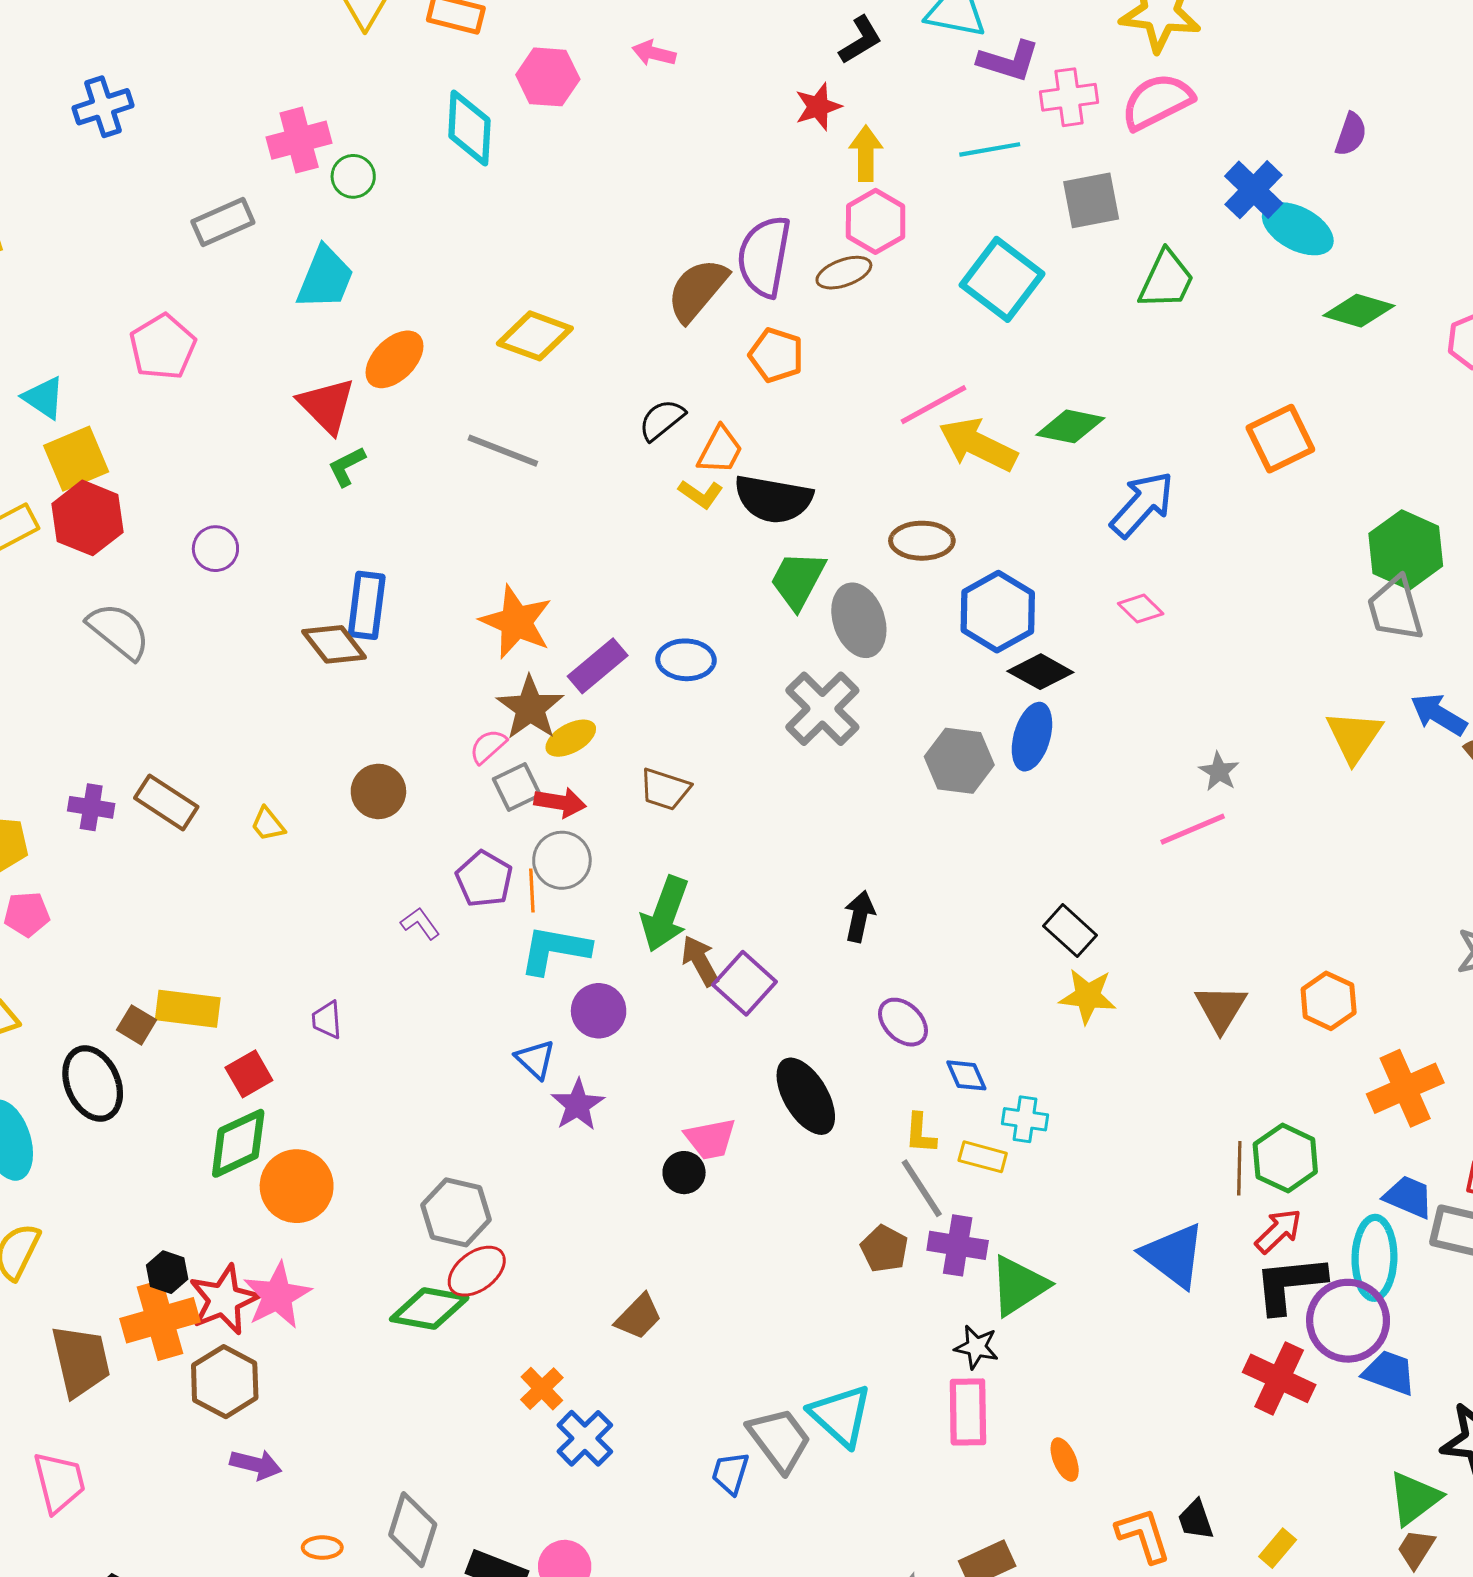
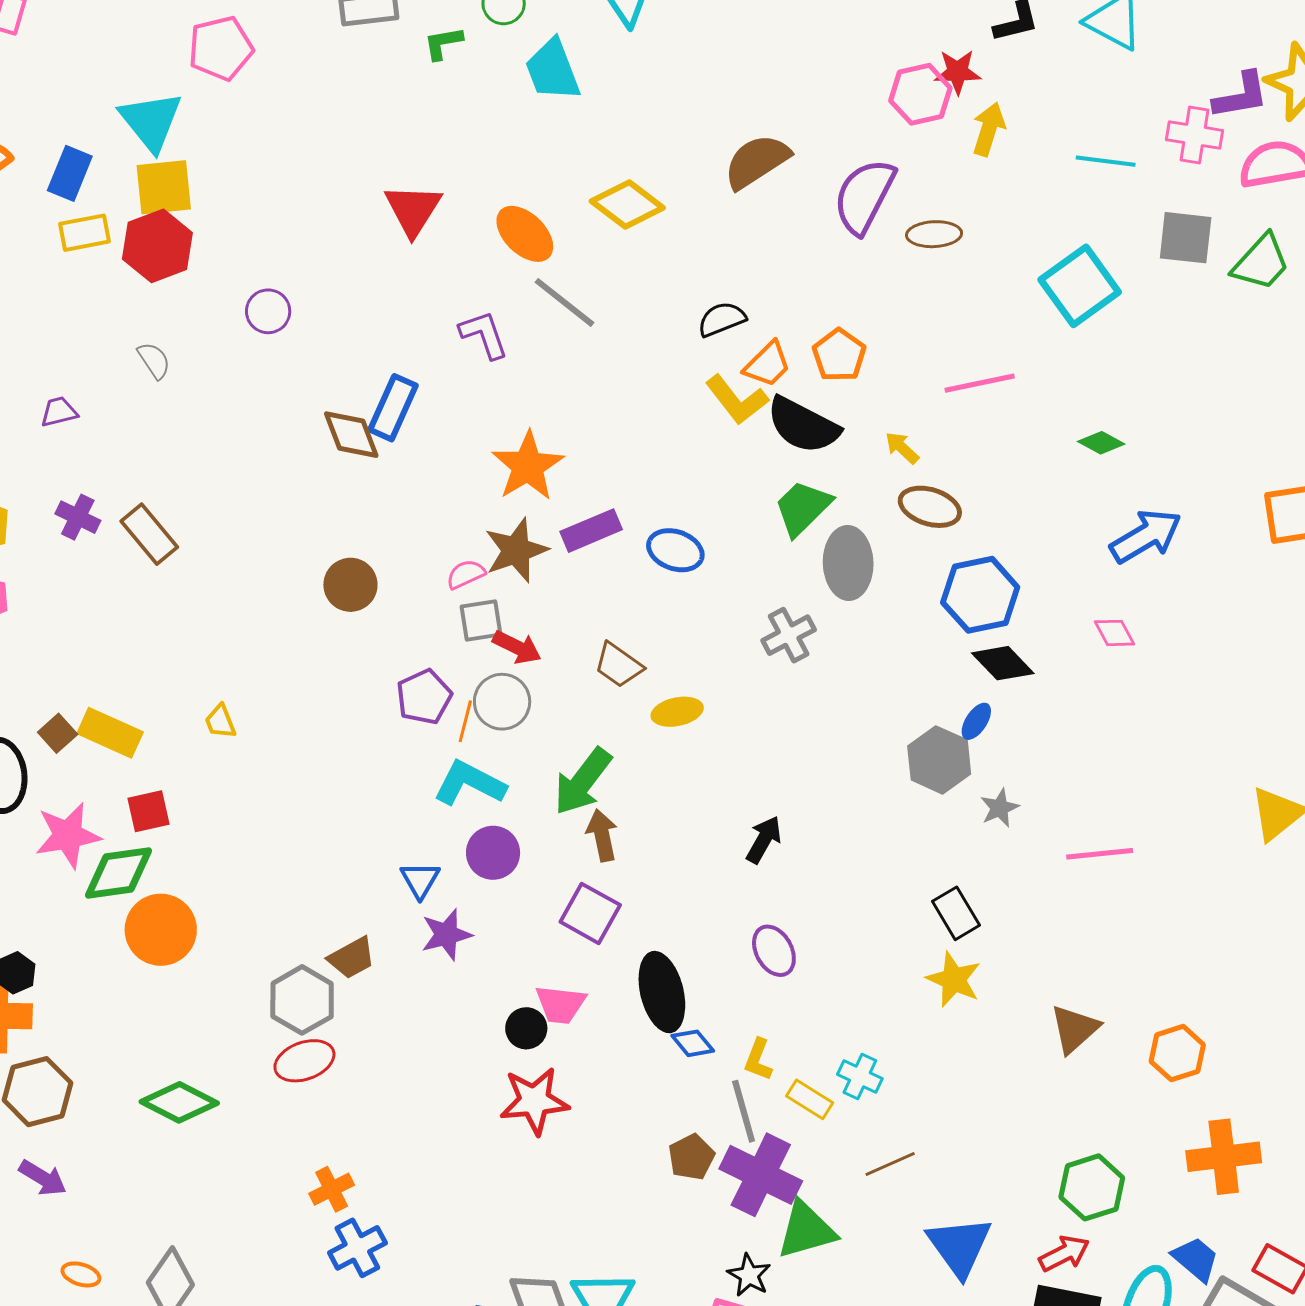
purple L-shape: (1009, 61) -> (1241, 96), moved, turned -44
pink hexagon: (876, 221) -> (920, 94), moved
cyan trapezoid: (325, 278) -> (553, 70), moved, turned 120
green trapezoid: (1166, 280) -> (1261, 262), moved
brown semicircle: (697, 290) -> (757, 161), moved
pink pentagon: (163, 347) -> (221, 48), moved
orange pentagon: (776, 355) -> (839, 355), moved
orange ellipse: (394, 359) -> (525, 234), moved, turned 72
cyan triangle: (44, 398) -> (151, 121), size x1.5
green diamond: (1070, 426) -> (1101, 443), size x0.7
yellow arrow: (978, 445) -> (902, 448), moved, size x0.5
green L-shape: (347, 466) -> (443, 43), moved
yellow L-shape: (701, 494) -> (737, 400), size x1.5
gray semicircle: (119, 631) -> (154, 360), size x0.6
gray cross: (822, 709) -> (789, 635), size x0.7
blue ellipse: (1032, 737) -> (976, 721), size x0.6
yellow ellipse: (571, 738) -> (677, 712), moved
gray hexagon: (959, 761) -> (939, 760), moved
gray star: (1219, 772) -> (1000, 808), moved
yellow trapezoid: (268, 824) -> (220, 722), moved
purple L-shape: (420, 923) -> (484, 335), moved, size x1.4
purple square: (745, 983) -> (590, 913), moved, turned -30
purple trapezoid: (327, 1020) -> (59, 412), moved, turned 63
blue diamond: (966, 1075) -> (693, 1043), moved, turned -33
brown line: (1239, 1168) -> (890, 1164), moved, turned 48
purple cross: (958, 1245) -> (761, 1175), size x1.4
pink star: (277, 1296) -> (68, 835), moved
red star: (224, 1300) -> (534, 1101), moved
green diamond: (429, 1309) -> (179, 1102), moved
brown trapezoid: (638, 1317) -> (352, 958), moved

